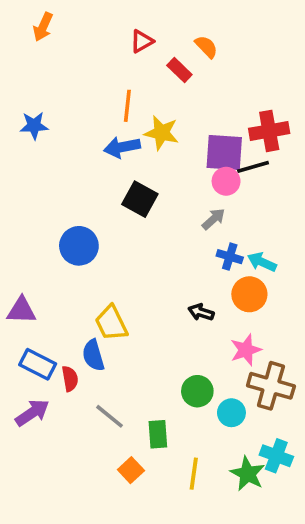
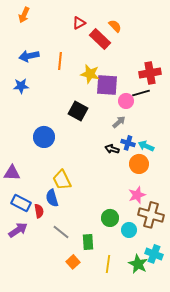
red rectangle: (179, 70) -> (100, 39), size x1.5
orange line: (127, 106) -> (60, 61), moved
blue star: (34, 126) -> (21, 86), moved
blue arrow: (122, 147) -> (29, 56), moved
purple square: (224, 153) -> (107, 85), moved
black arrow: (201, 312) -> (112, 149), moved

